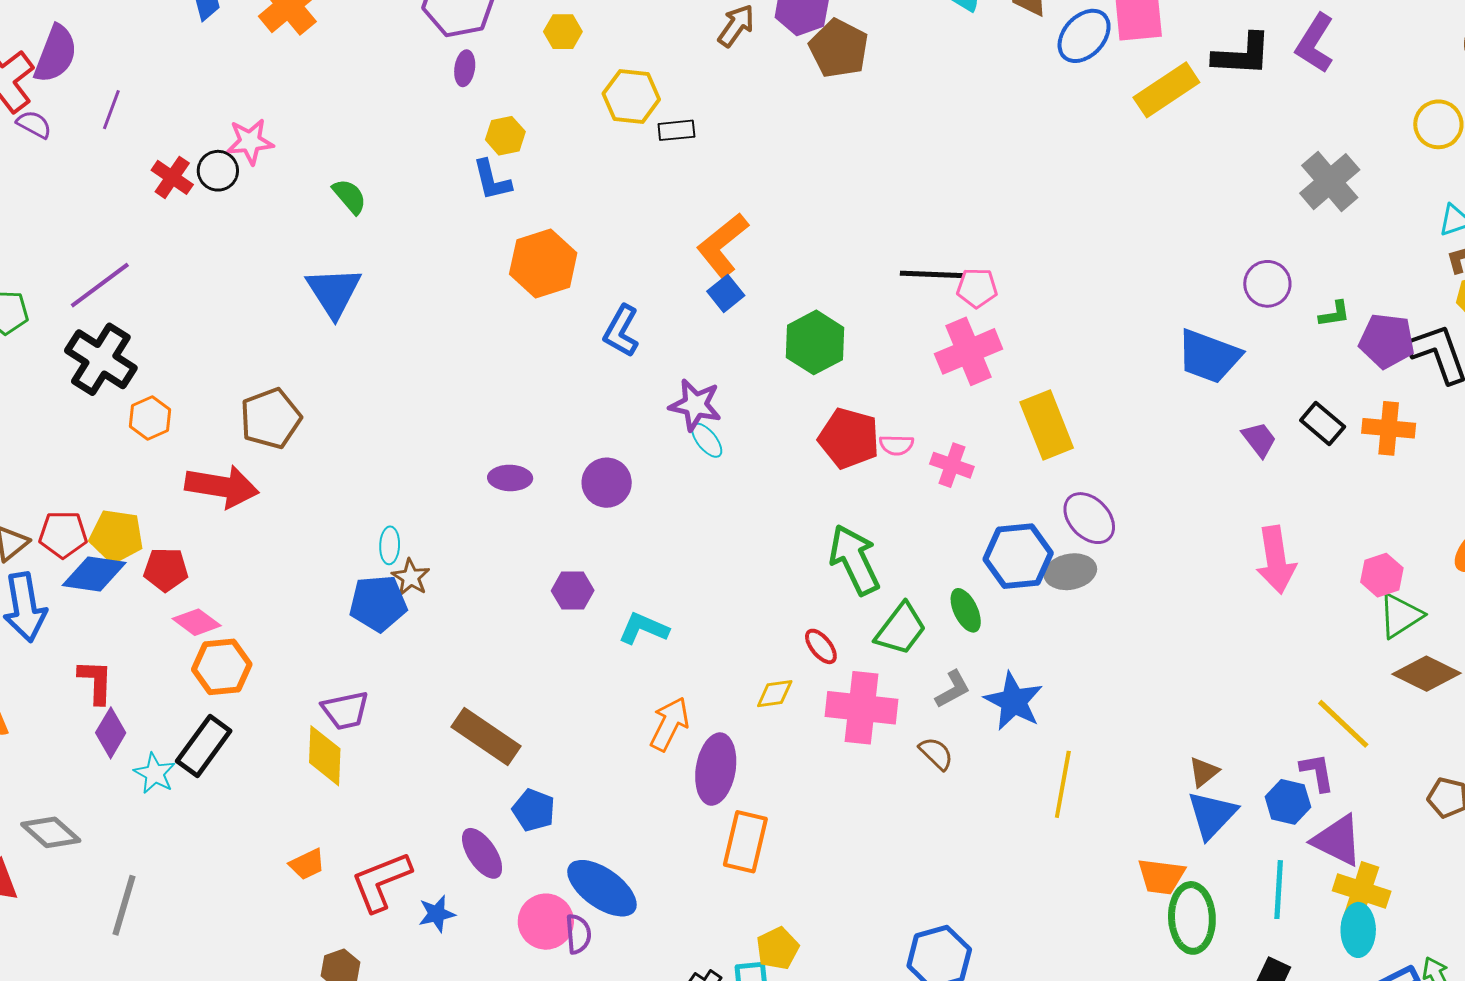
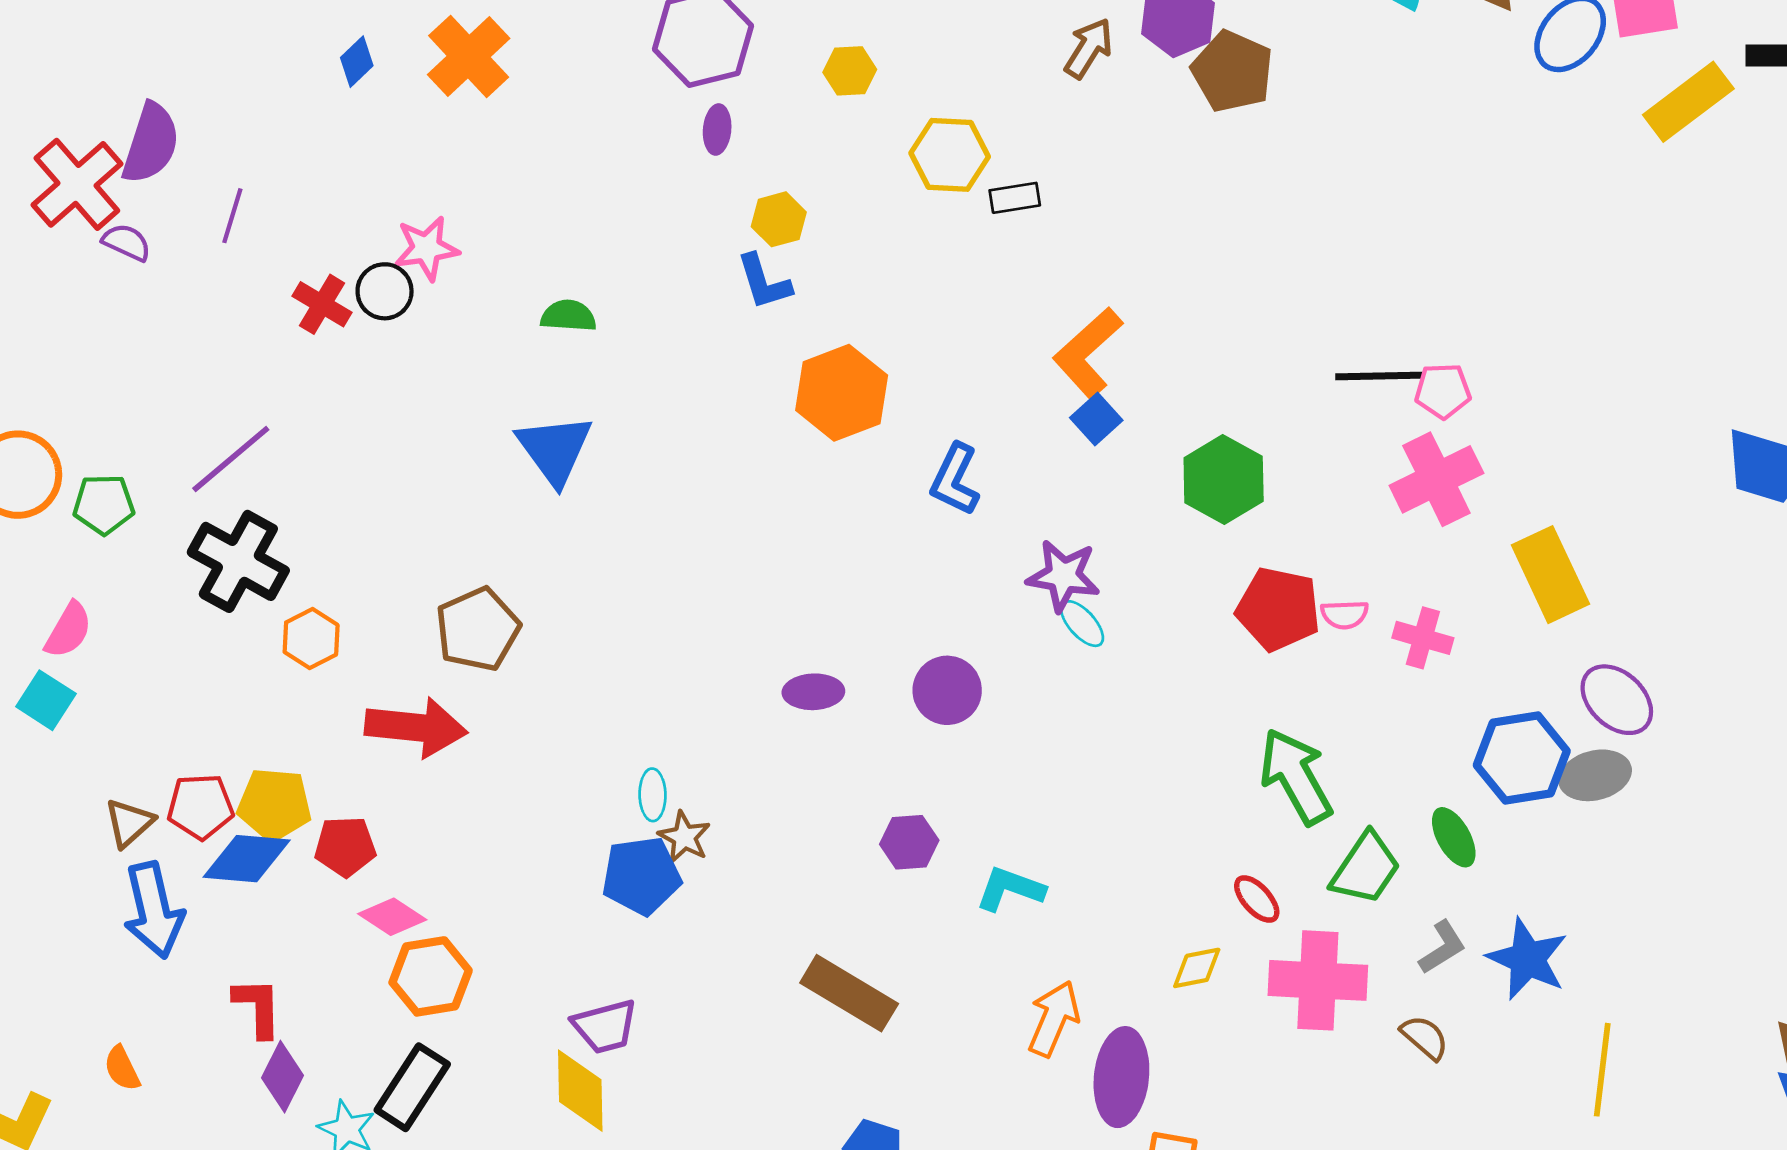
green semicircle: (349, 196) -> (568, 316), turned -42
brown rectangle: (486, 736) -> (849, 993), moved

